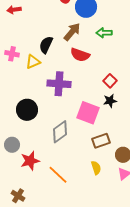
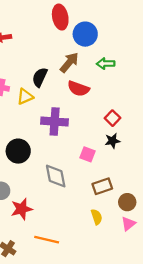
pink square: (88, 113) -> (87, 154), size x0.6
gray diamond: (60, 132) -> (56, 176), turned -65
orange line: (58, 175) -> (47, 240), moved, turned -30

